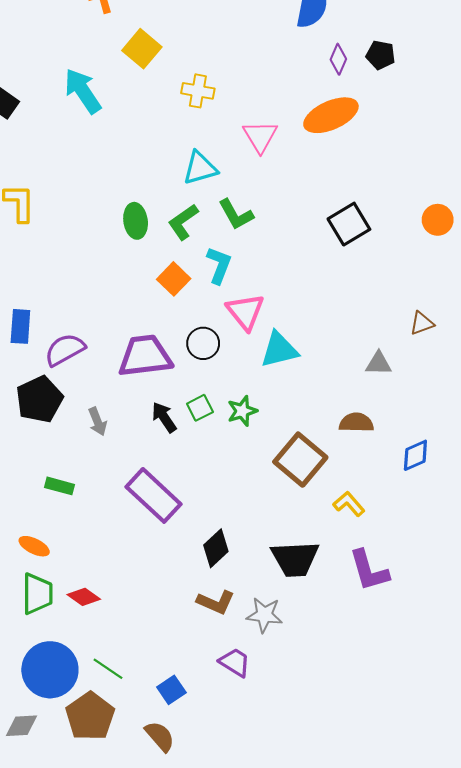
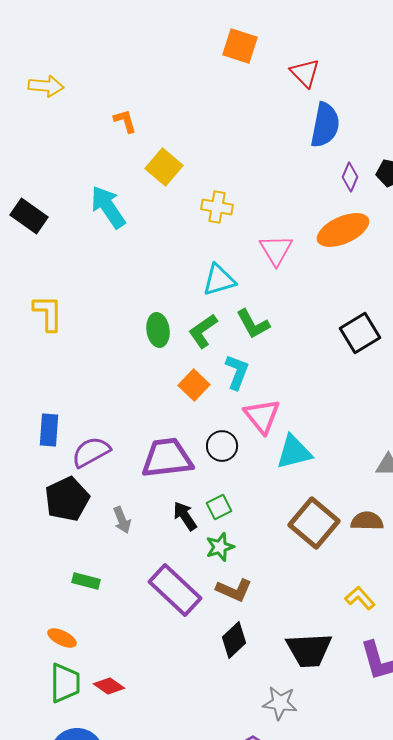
green star: (242, 411) -> (220, 547), moved
brown square: (300, 460) -> (314, 523), moved
brown L-shape: (216, 602) -> (234, 590), moved

